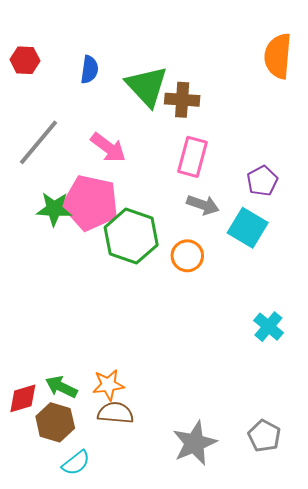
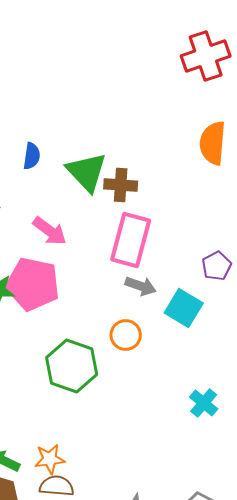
pink rectangle: (193, 157) -> (131, 240), size x1.4
purple pentagon: (262, 181) -> (217, 266), moved
green hexagon: (131, 236) -> (72, 366), moved

